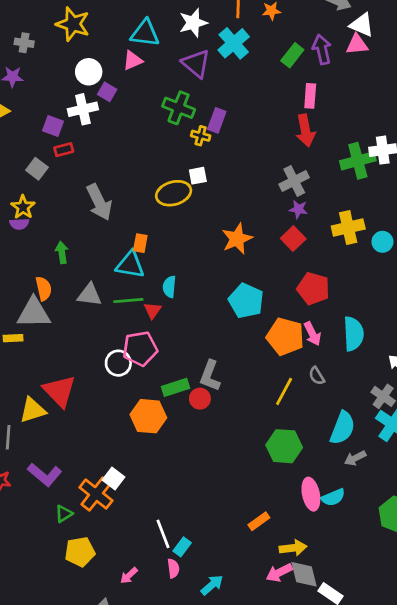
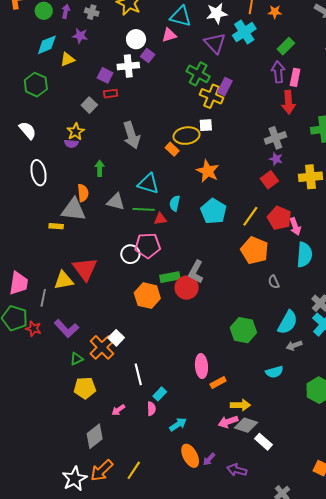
purple arrow: (322, 49) -> (278, 72), moved
yellow cross: (201, 136) -> (212, 96), size x1.6
orange star: (237, 239) -> (208, 171), moved, turned -30
orange rectangle: (140, 243) -> (172, 149), moved, turned -64
cyan pentagon: (246, 301) -> (214, 211), moved
red triangle: (153, 310) -> (160, 219), turned 40
pink arrow: (312, 334) -> (295, 226), moved
yellow line: (284, 391) -> (250, 216), moved
red circle: (200, 399) -> (187, 288), size x1.5
pink ellipse: (311, 494) -> (201, 366), moved
white line: (163, 534) -> (138, 374), moved
gray diamond: (304, 574) -> (246, 425), turned -65

